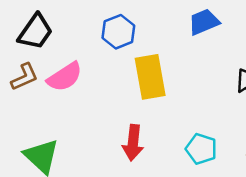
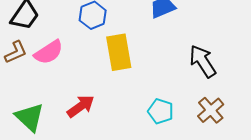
red arrow: (133, 143) -> (81, 106), moved, turned -132

